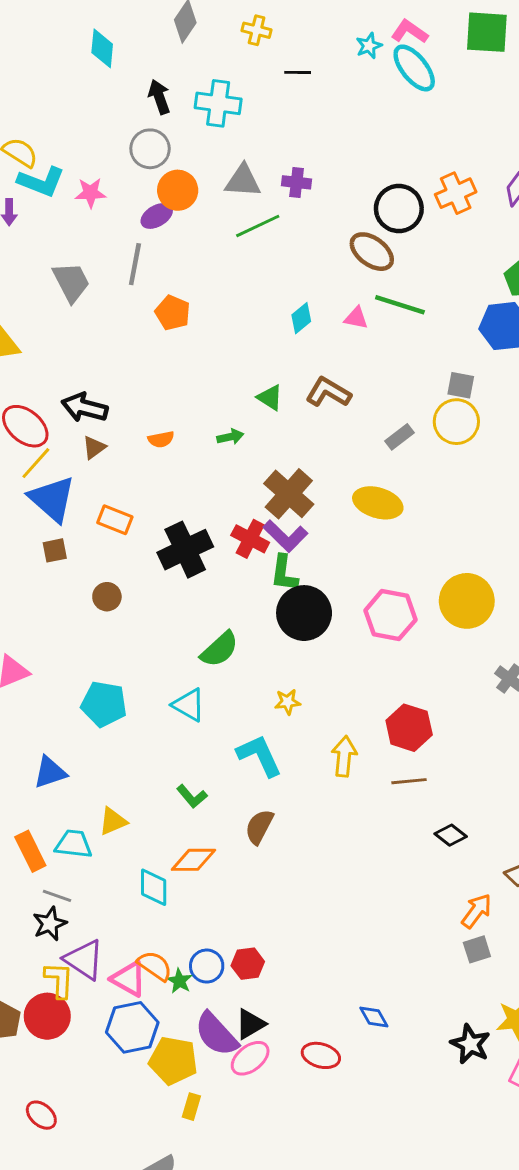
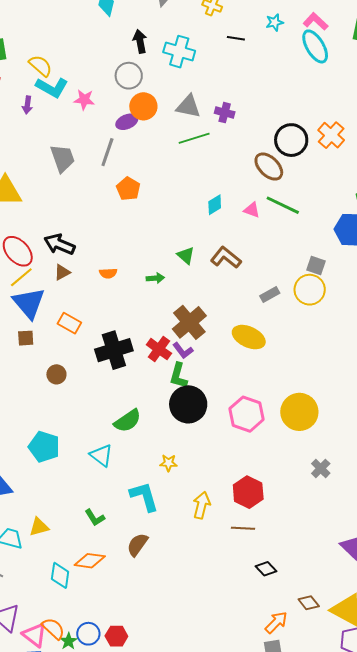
cyan star: (369, 46) -> (275, 22), moved
orange cross: (456, 193) -> (331, 135), turned -32
purple L-shape: (285, 536) -> (183, 351), size x0.7

